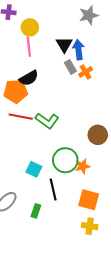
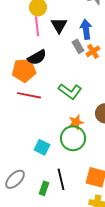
black triangle: (64, 45) -> (59, 25), moved
green L-shape: (47, 121) -> (70, 91), moved
orange star: (83, 166) -> (76, 122), moved
black line: (53, 190) -> (61, 179), moved

